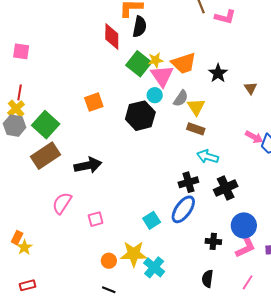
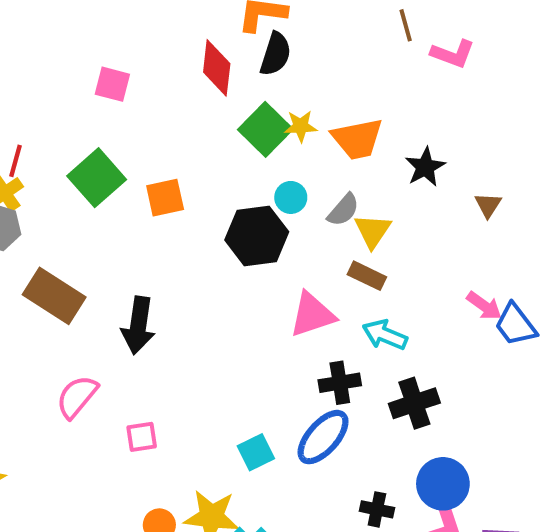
pink square: (21, 51) -> (112, 84), moved
pink triangle: (162, 76) -> (312, 315), moved, turned 40
green square: (46, 125) -> (97, 178), moved
brown rectangle: (46, 156) -> (54, 296), turned 60
black arrow: (88, 165) -> (138, 325), turned 104

